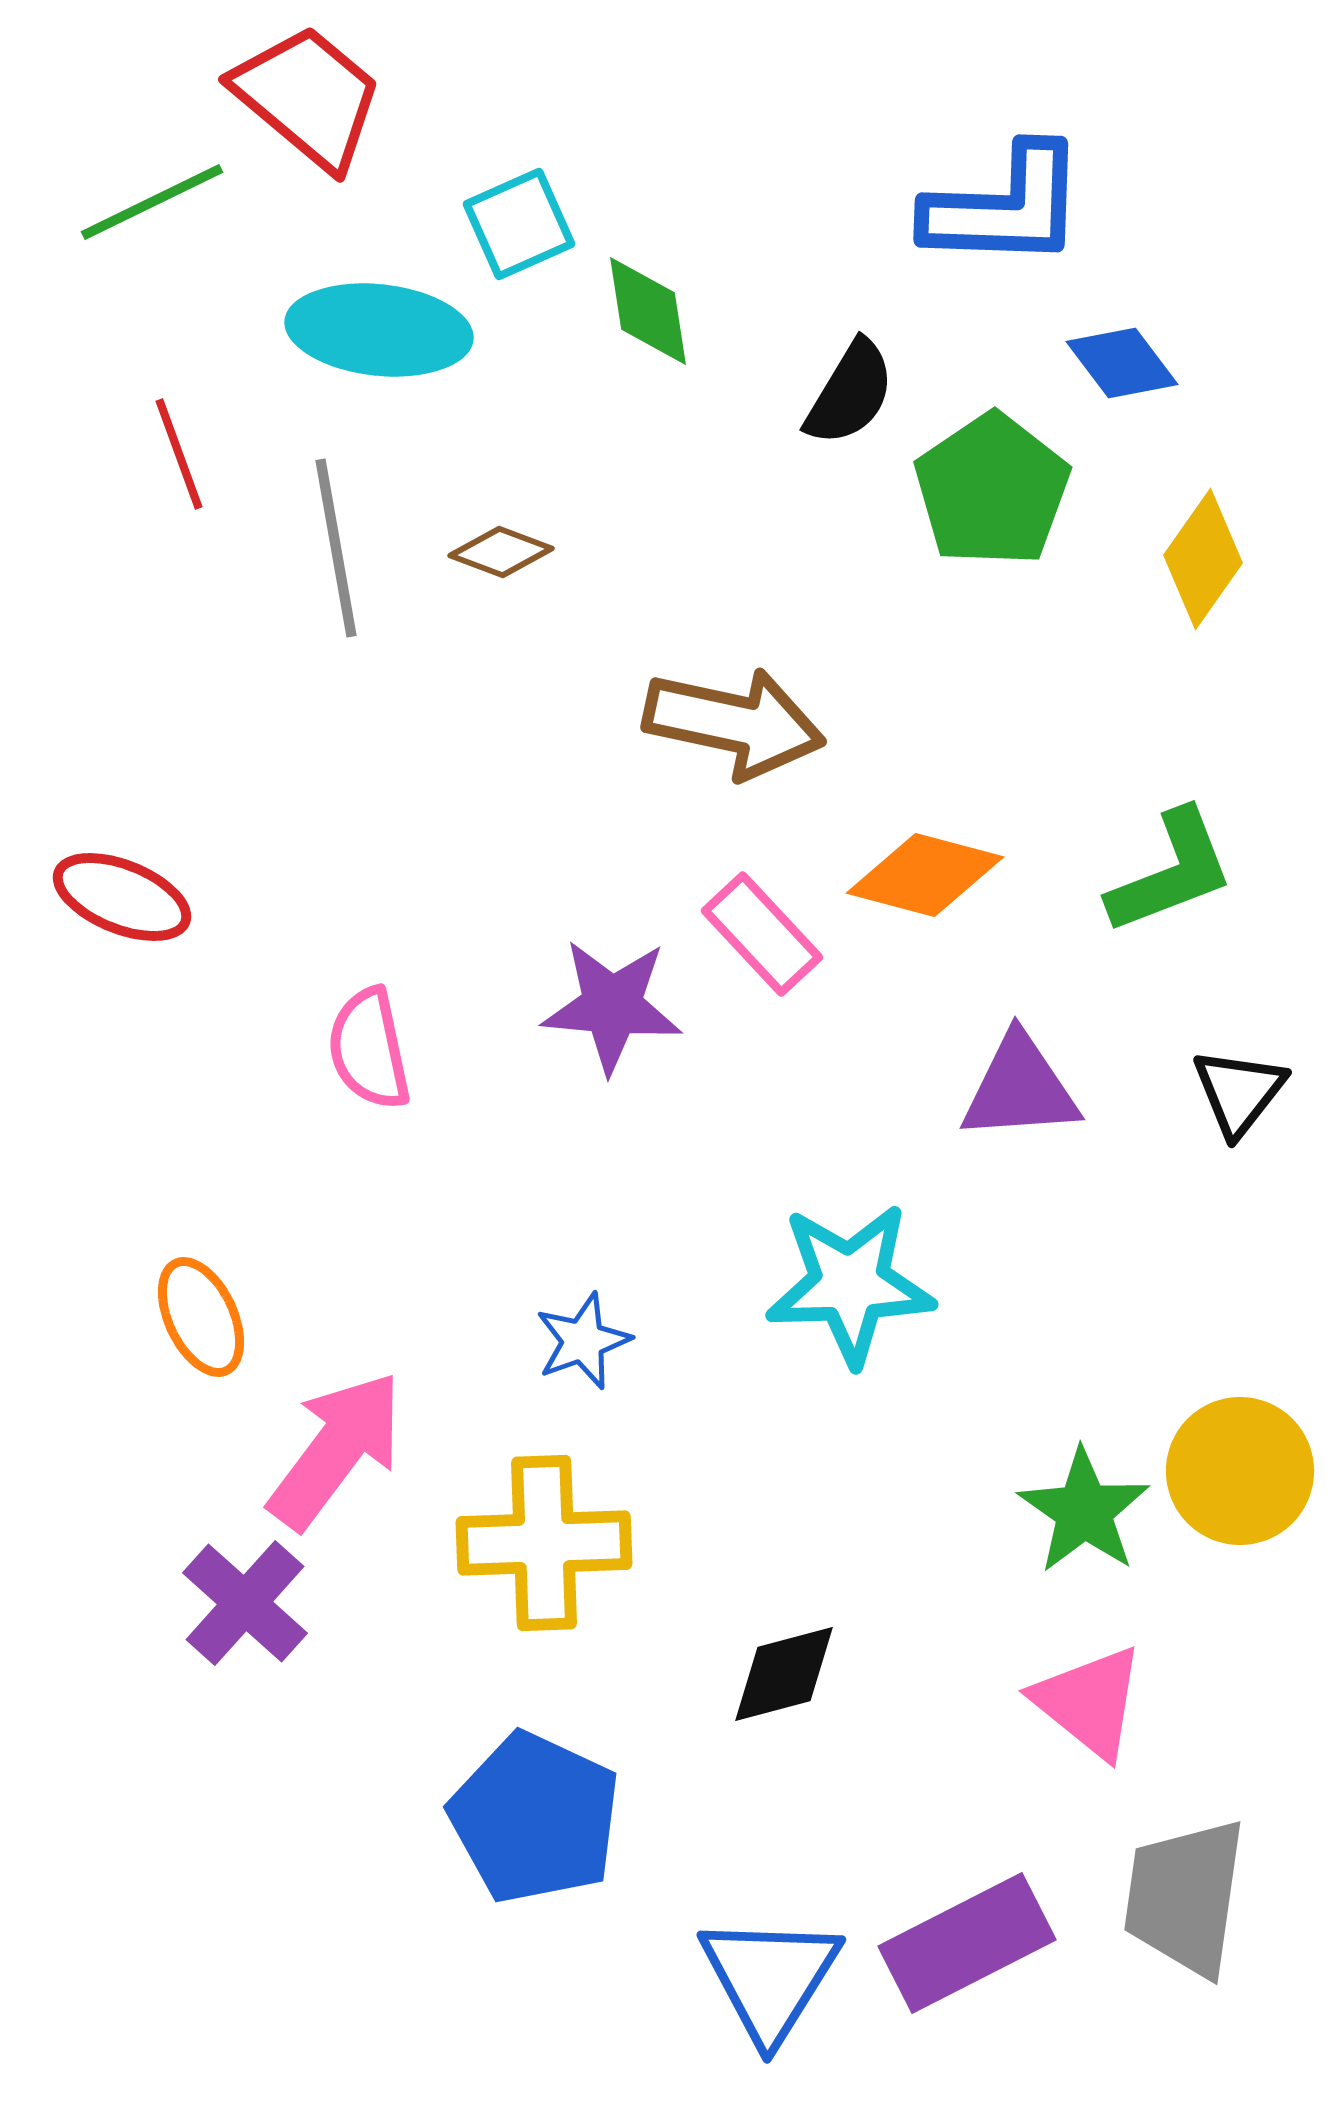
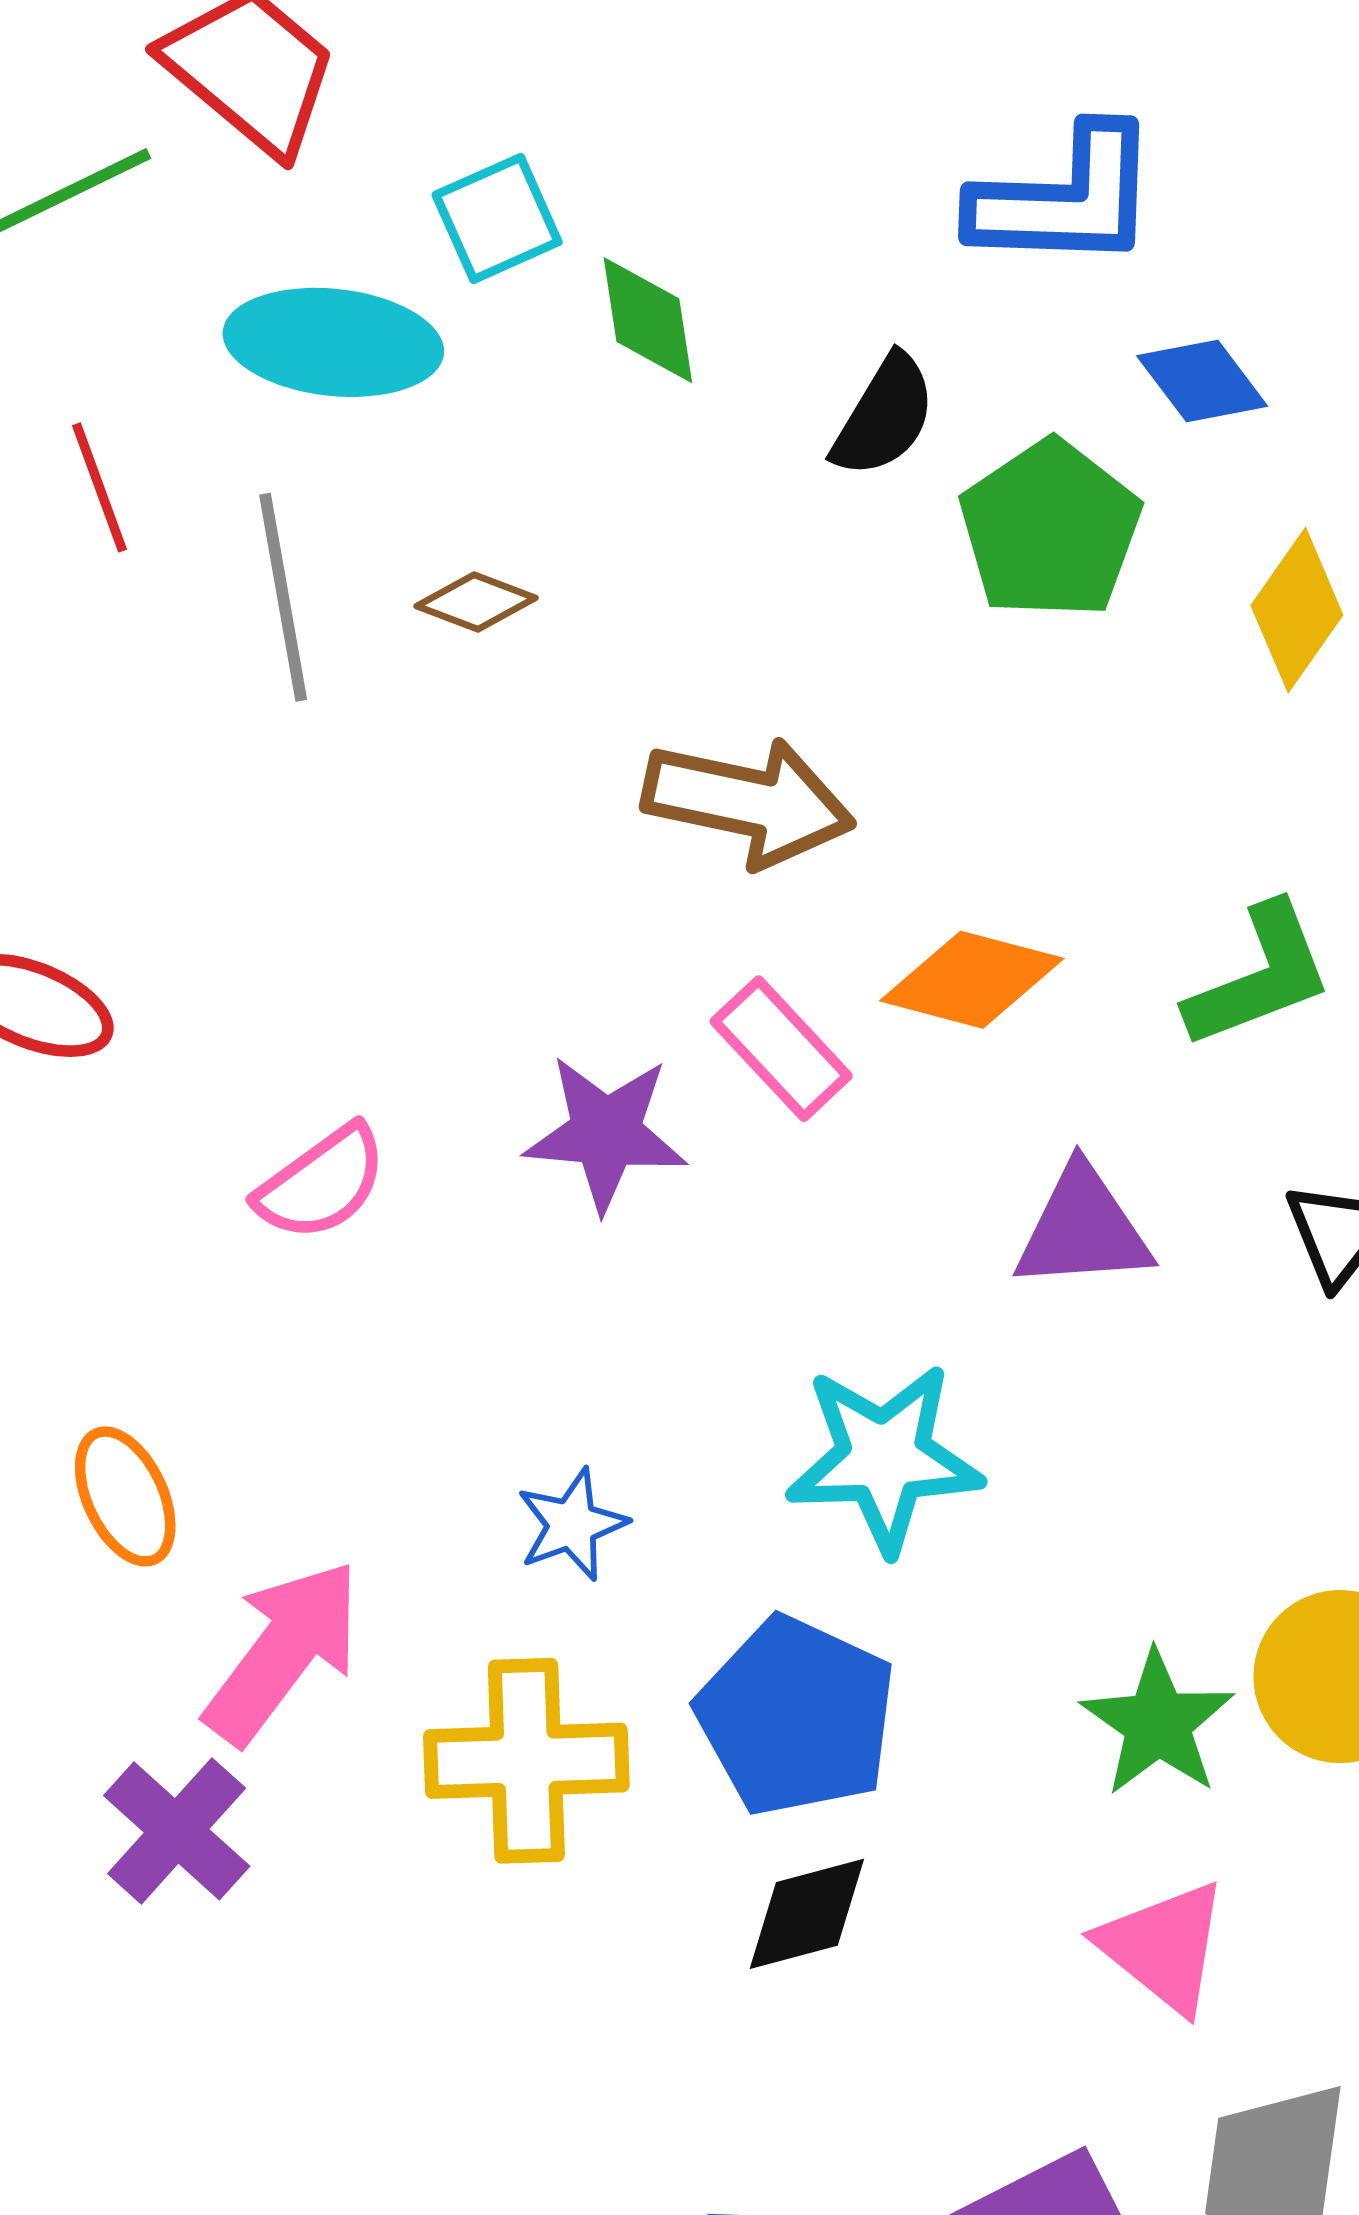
pink semicircle: (369, 1049) -> (322, 1183), turned -114
blue pentagon: (535, 1818) -> (796, 1716), moved

